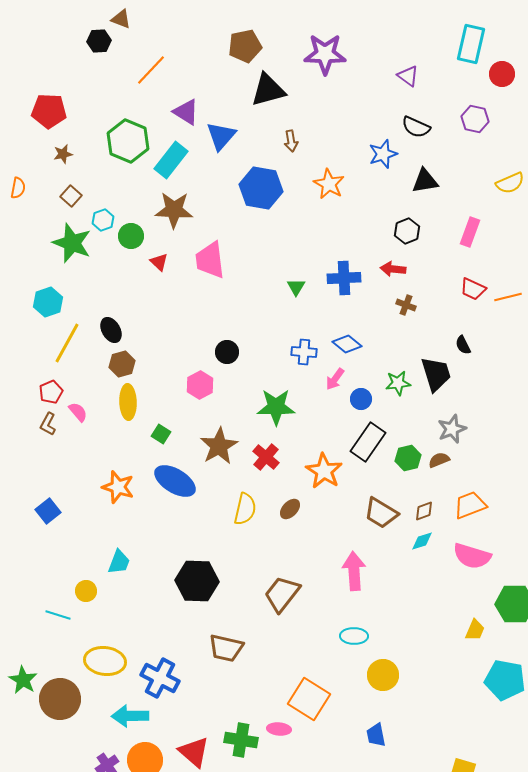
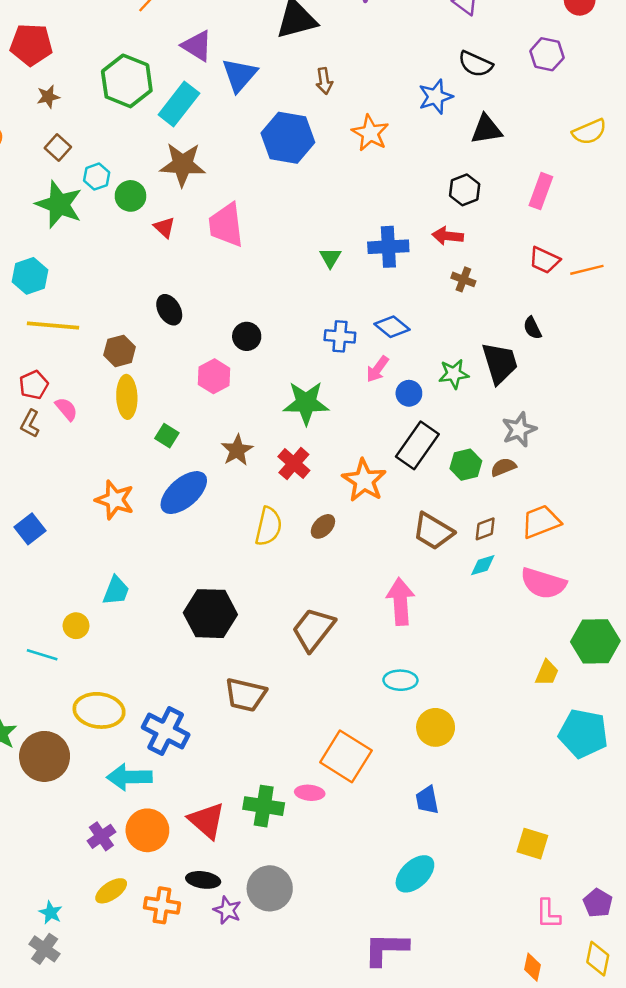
black ellipse: (111, 330) -> (169, 310), moved
yellow line: (67, 343) -> (53, 325), turned 66
brown star: (219, 446) -> (237, 450), size x0.7
blue ellipse: (175, 481) -> (184, 493), turned -72

